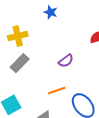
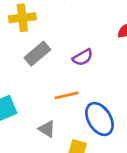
gray rectangle: (20, 63) -> (37, 54), moved

